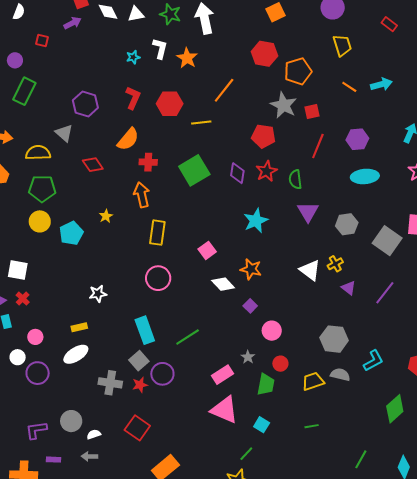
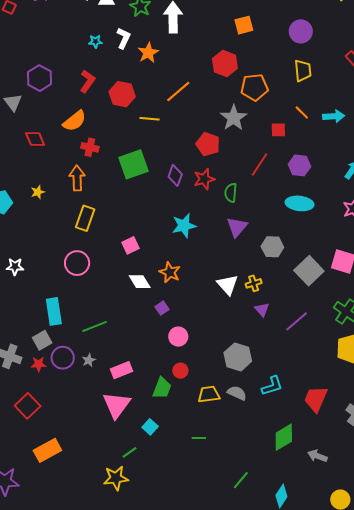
red square: (312, 112) -> (278, 130), moved
gray star: (248, 357) -> (89, 360), moved
pink triangle: (224, 410) -> (117, 405), turned 32

